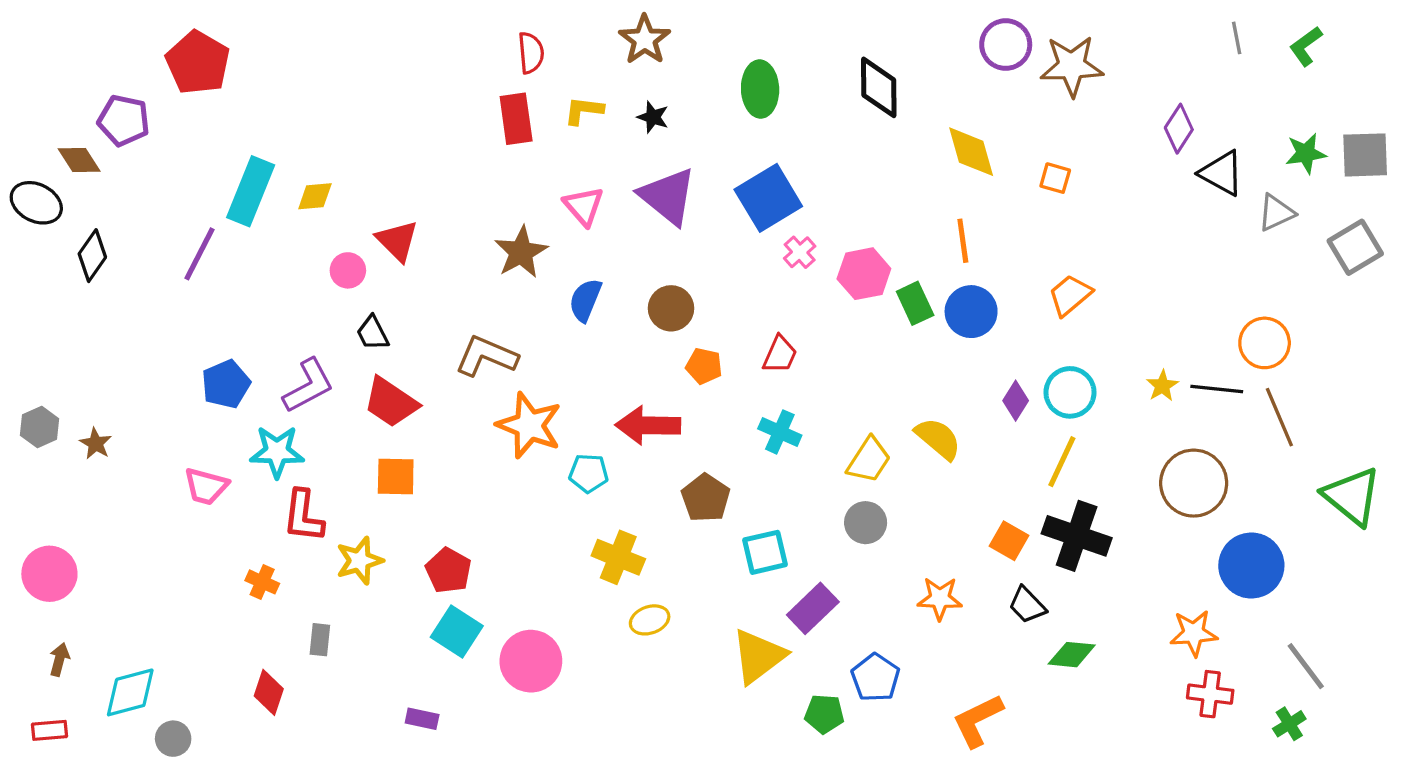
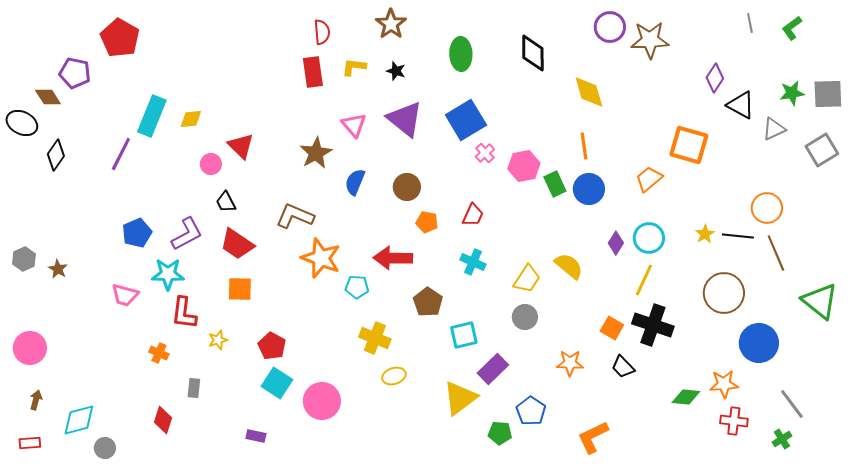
orange square: (1055, 178) -> (689, 145), moved, size x2.0
yellow star: (359, 561) -> (218, 340), size x0.7
green diamond: (1072, 655) -> (686, 397), moved

